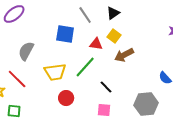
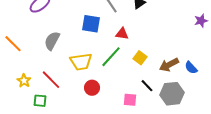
yellow square: (114, 36) -> (140, 58), moved
brown arrow: (124, 55) -> (169, 65), moved
red line: (17, 79) -> (51, 80), moved
black line: (106, 87) -> (147, 86), moved

